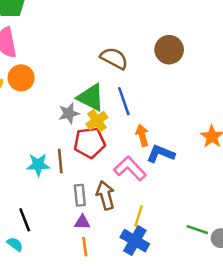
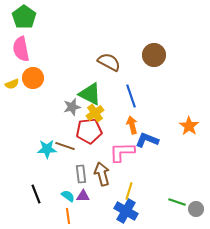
blue line: (124, 101) -> (131, 96), moved
brown line: (60, 161) -> (65, 146), turned -66
pink L-shape: (130, 168) -> (122, 152), turned -48
cyan semicircle: (15, 244) -> (68, 196), moved
orange line: (85, 247) -> (68, 216), moved

